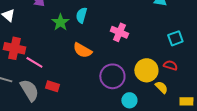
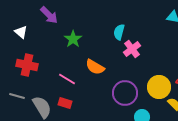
cyan semicircle: (81, 15) -> (119, 32), moved
pink cross: (119, 32) -> (132, 49), turned 30
pink line: (34, 62) -> (67, 79), moved

